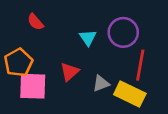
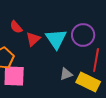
cyan triangle: (88, 38) -> (56, 39), size x1.6
red triangle: (69, 72) -> (33, 39), moved

